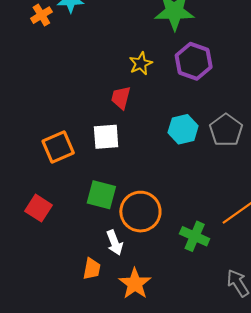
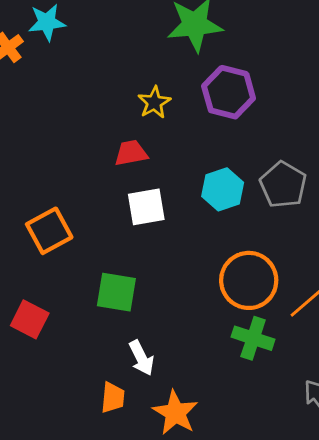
red trapezoid: (121, 98) -> (131, 153), turned 70
white square: (106, 137) -> (146, 207), moved
orange circle: (140, 212) -> (249, 280), moved

